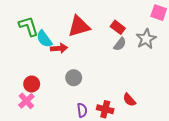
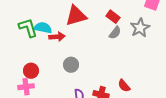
green L-shape: (29, 26) -> (28, 28), moved
cyan semicircle: (44, 39) -> (43, 28), turned 138
pink cross: (26, 101) -> (26, 87), turned 35

